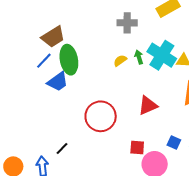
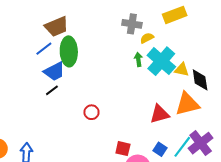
yellow semicircle: (120, 61) -> (147, 38), moved
red triangle: (148, 105) -> (160, 114), moved
red circle: (101, 116) -> (91, 112), size x0.5
black line: (62, 149) -> (52, 90), moved

